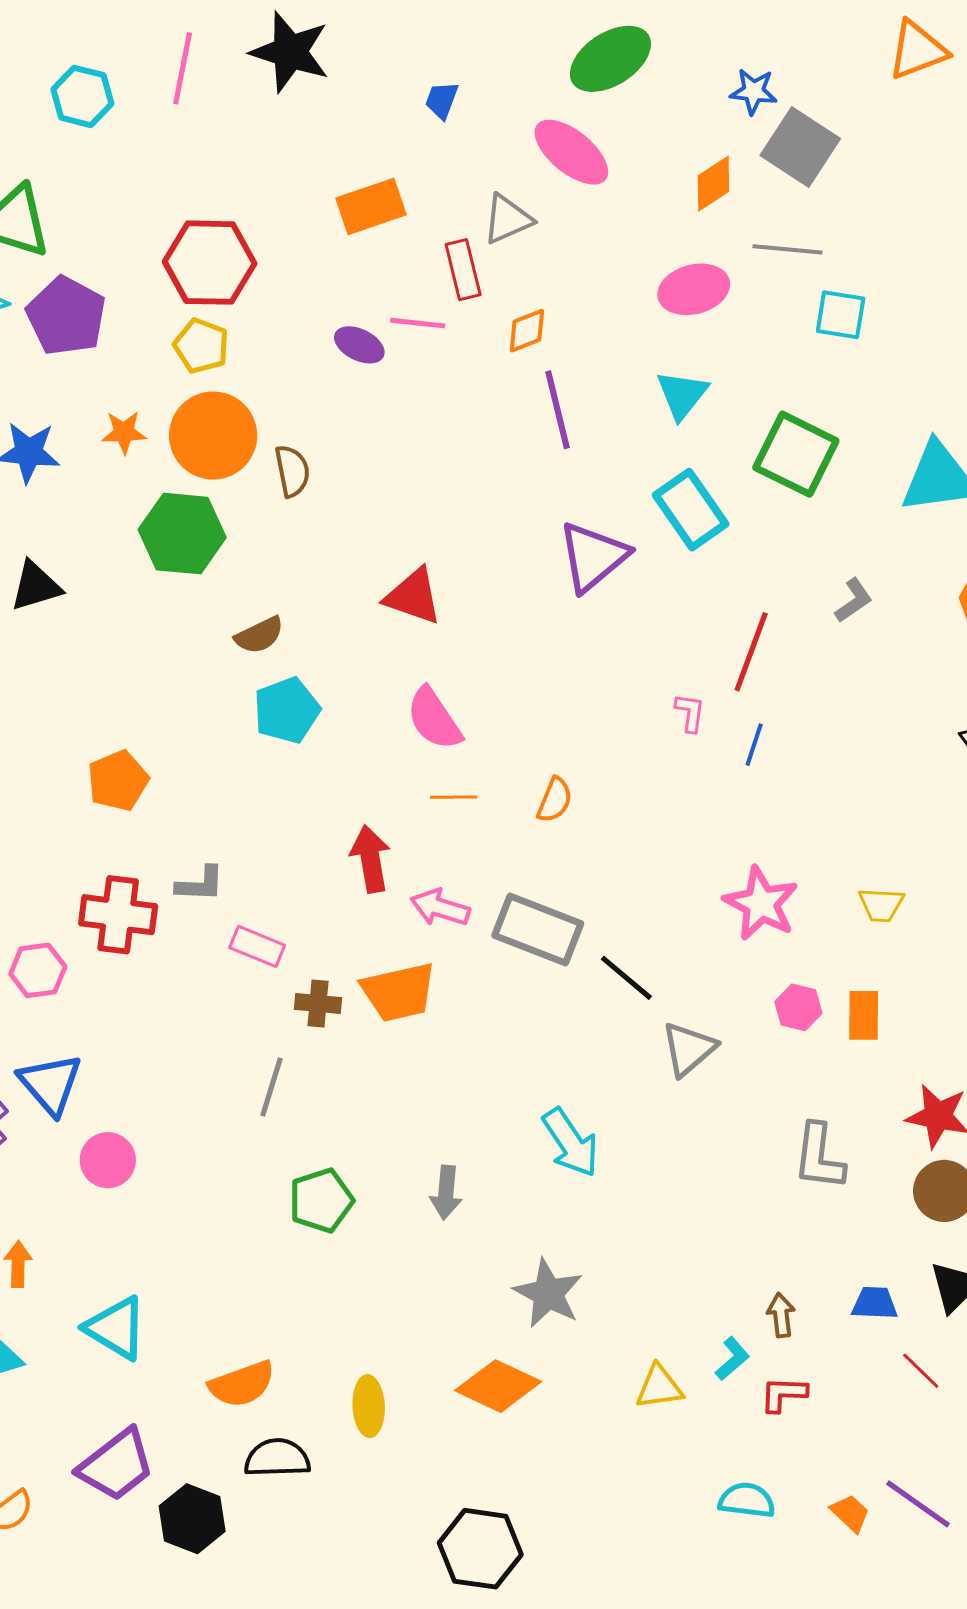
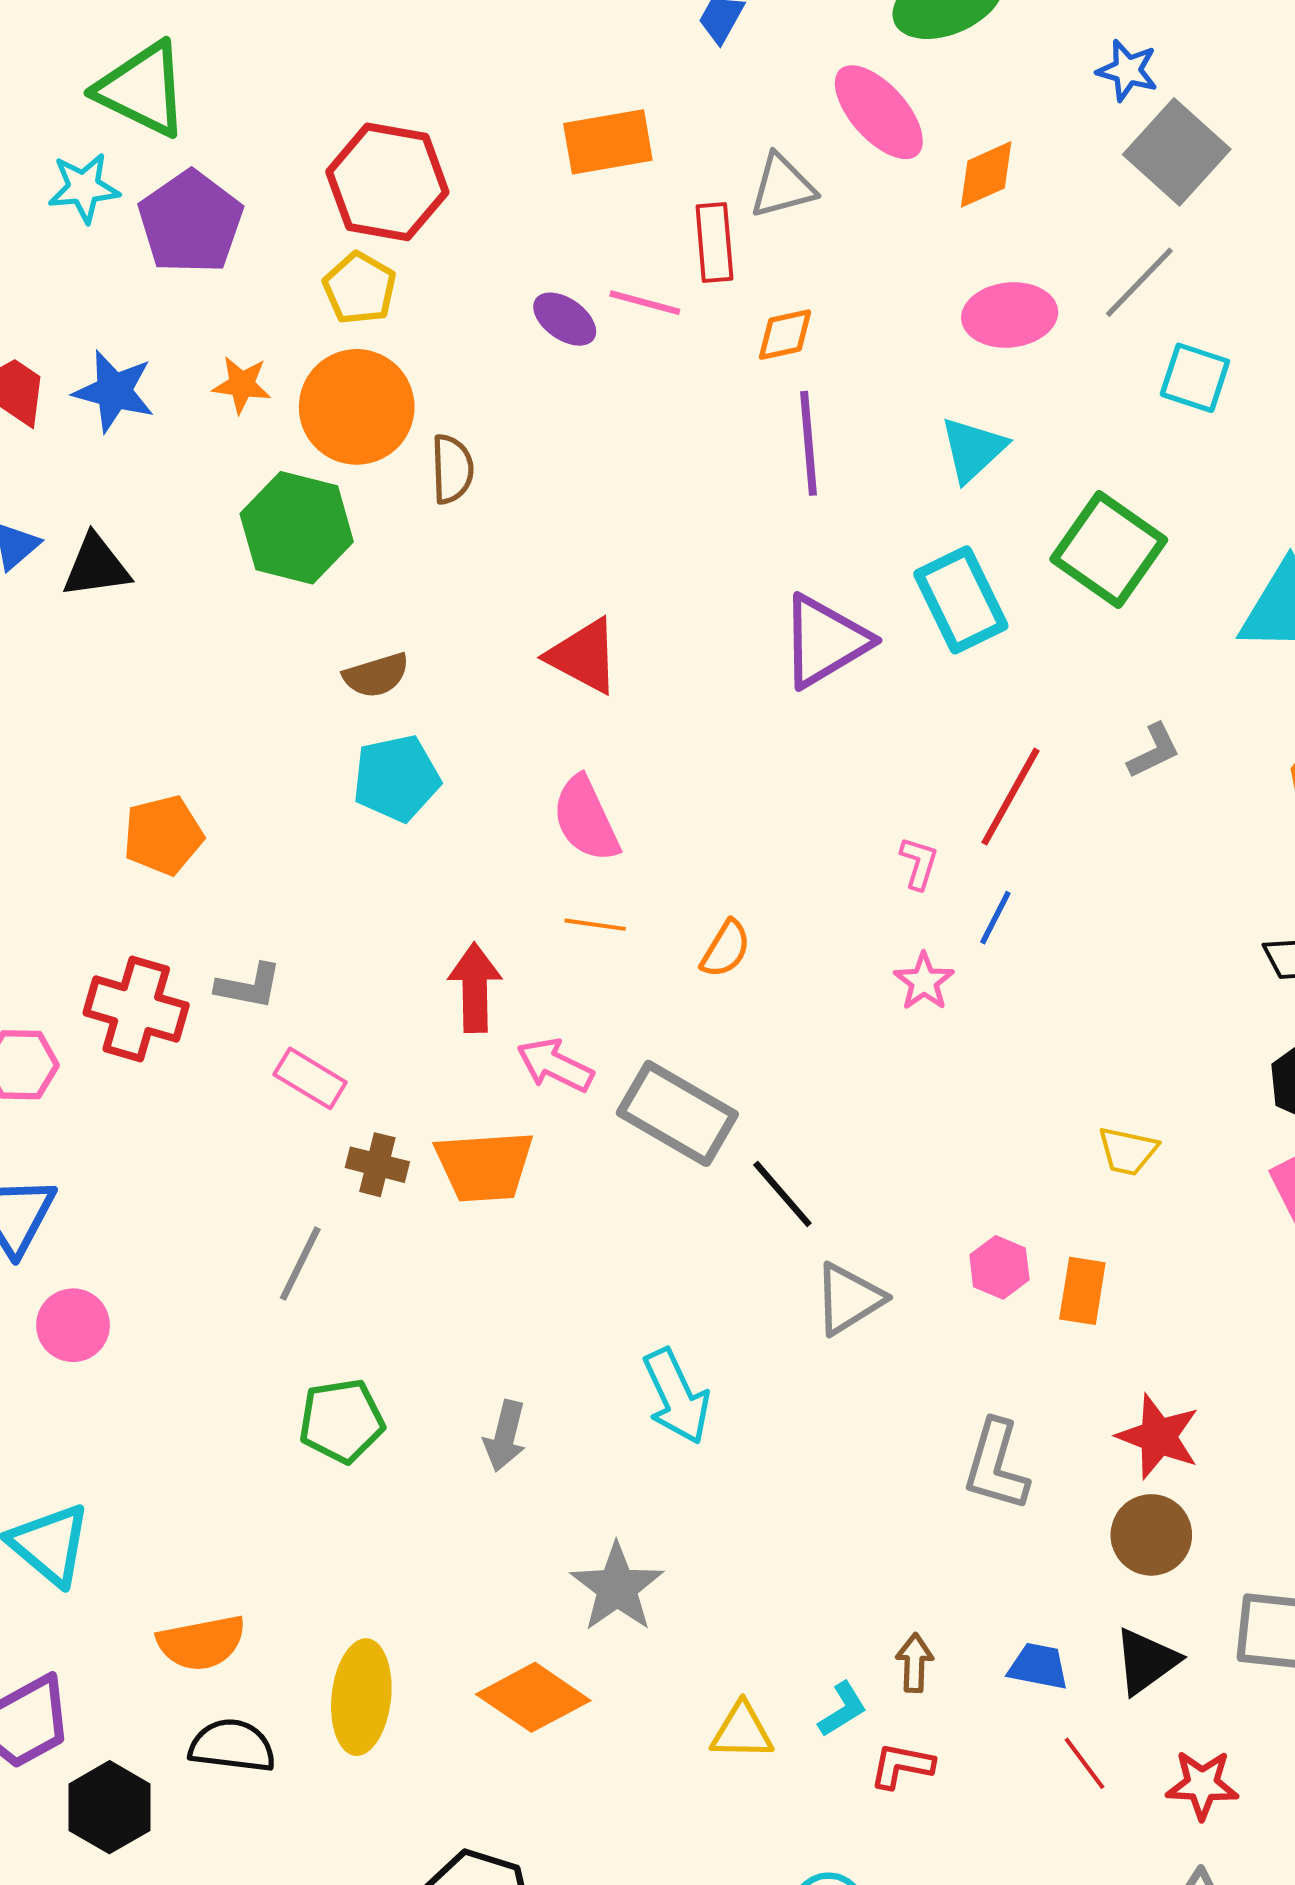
orange diamond: (713, 184) -> (986, 174), moved
gray line: (788, 249) -> (1139, 282), turned -60
pink star: (761, 904) -> (924, 981), moved, size x0.6
yellow ellipse: (369, 1406) -> (361, 1697), size x1.4

